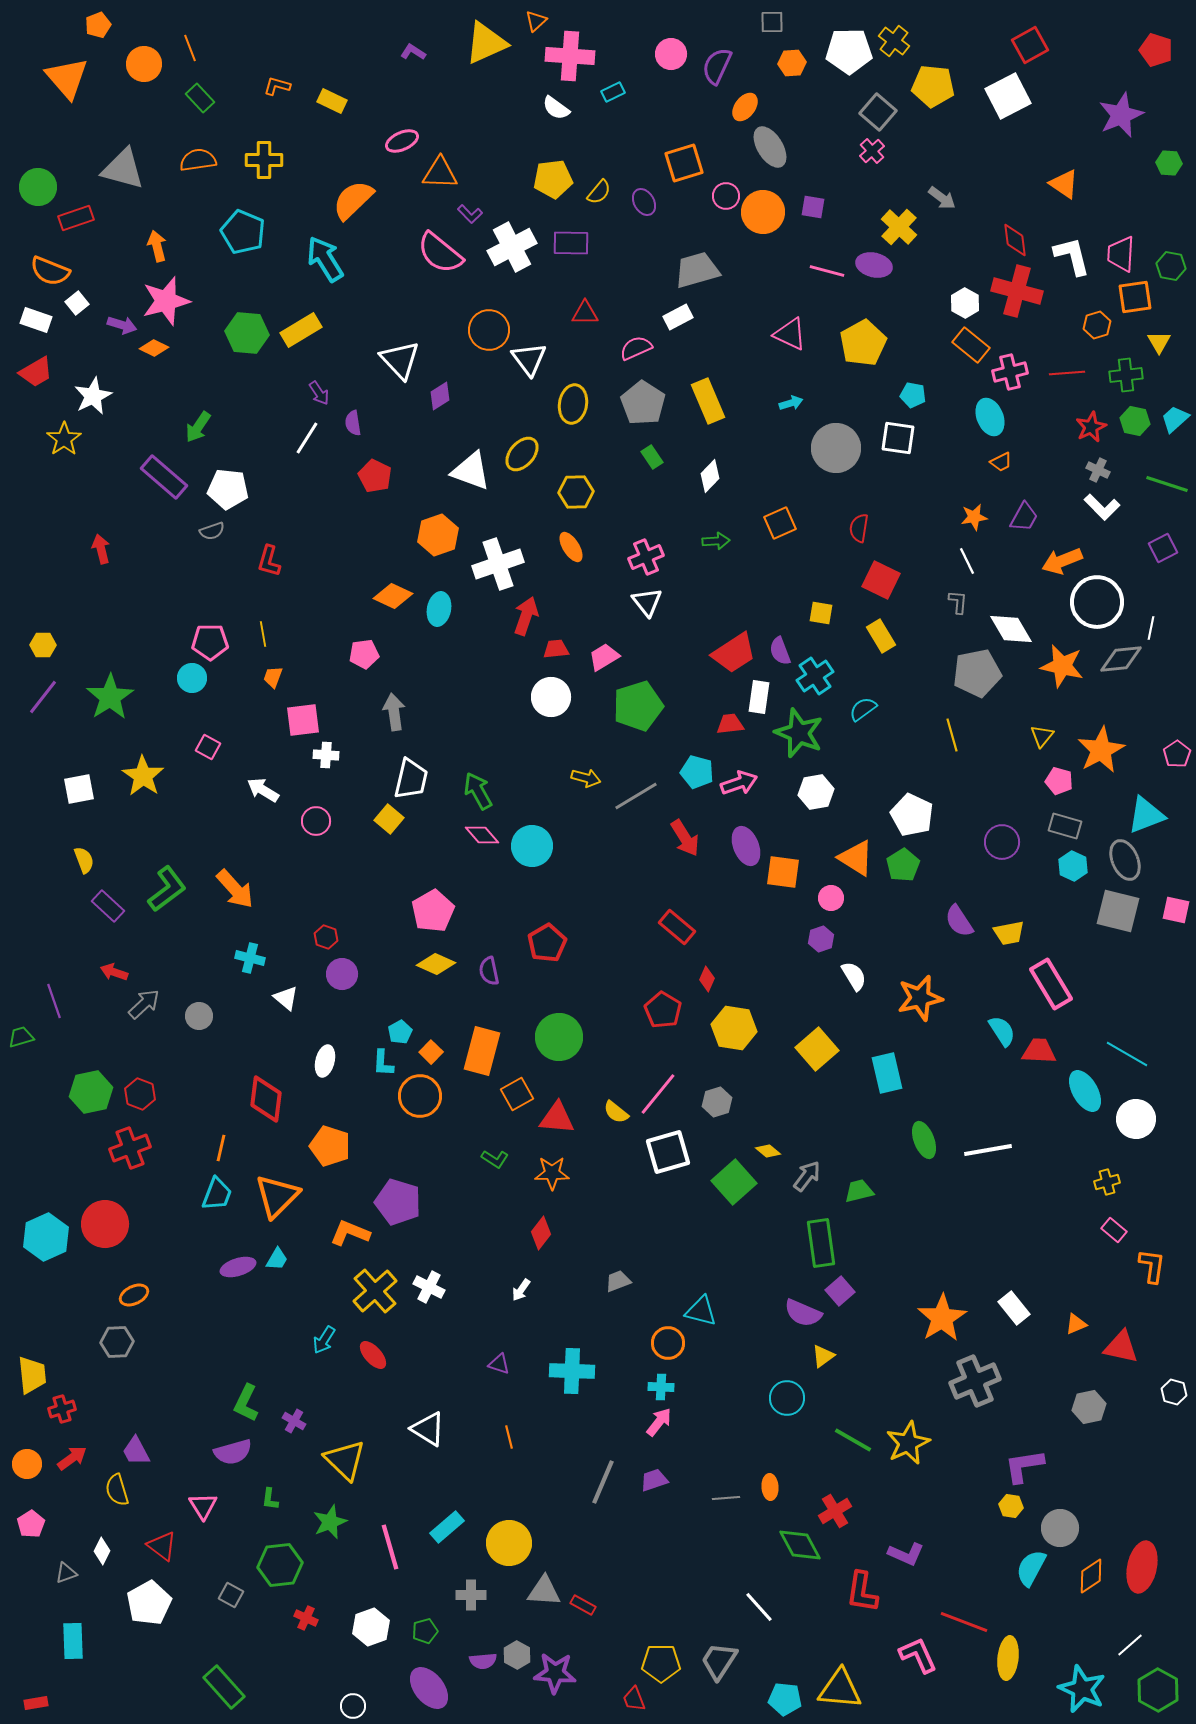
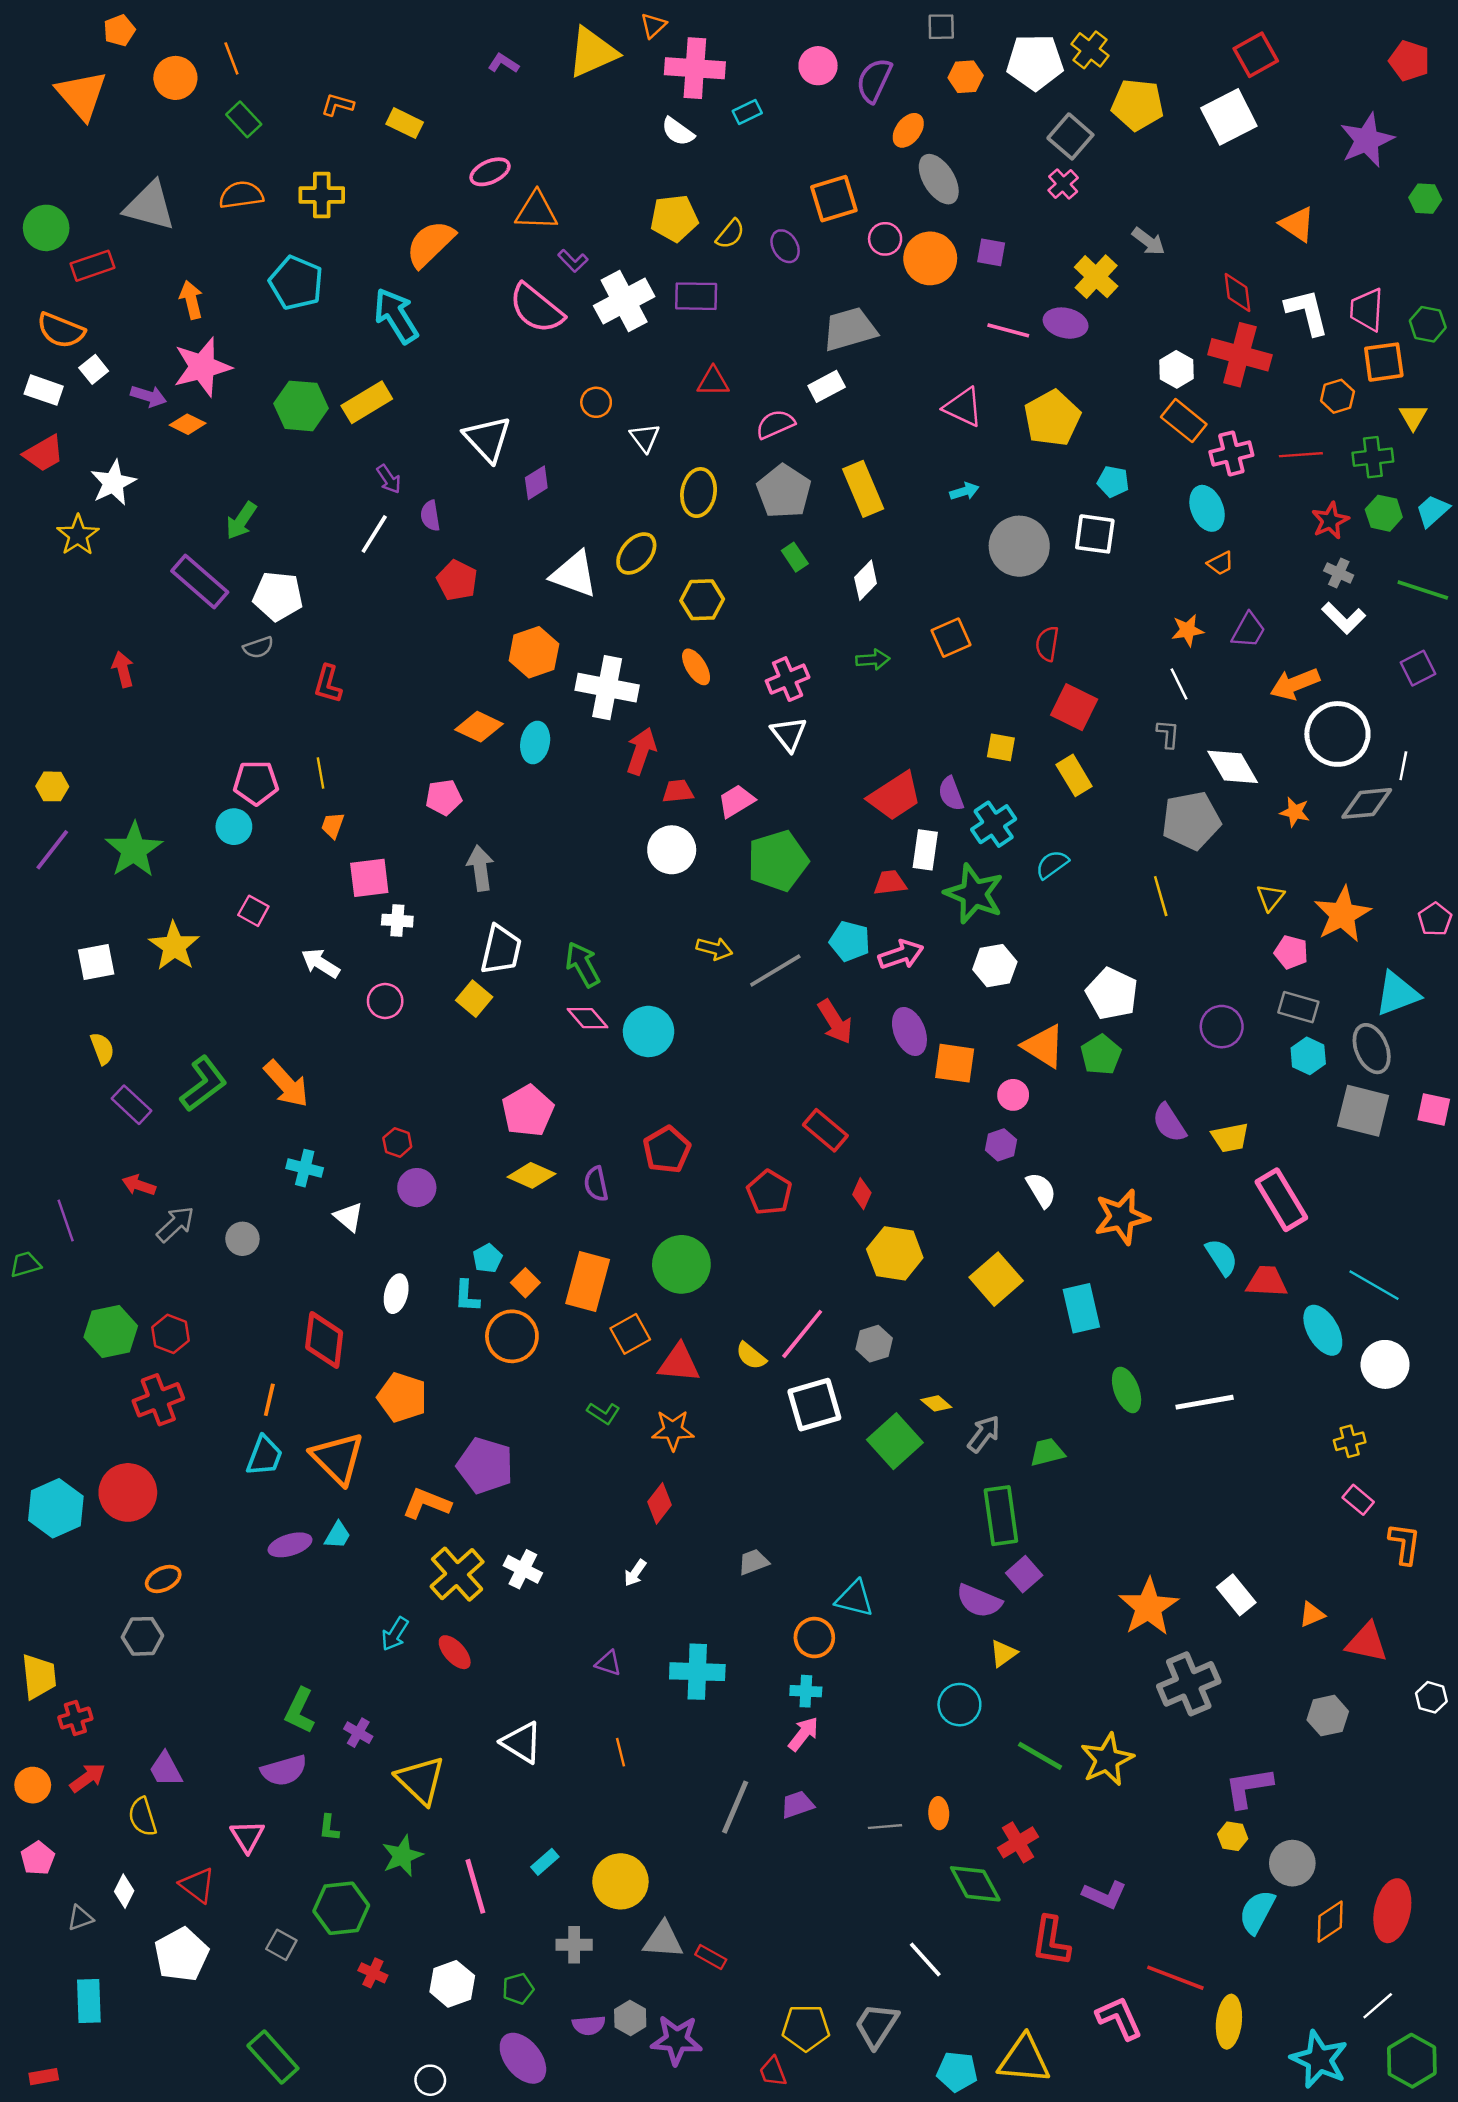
orange circle: (489, 330) -> (596, 402), size x0.6
white triangle: (529, 359) -> (645, 438), size x0.7
white cross: (498, 564) -> (607, 688), turned 30
orange star: (1062, 666) -> (1295, 812), size x0.6
red pentagon: (663, 1010) -> (769, 1192), moved
orange triangle: (277, 1196) -> (338, 1458), turned -30
cyan rectangle: (447, 1527) -> (545, 1862), size x0.7

